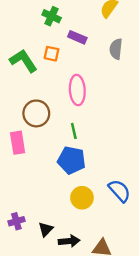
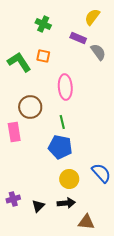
purple rectangle: (77, 37) -> (78, 38), moved
gray semicircle: (116, 49) -> (98, 52), turned 138
black arrow: (69, 241) -> (66, 203), moved

